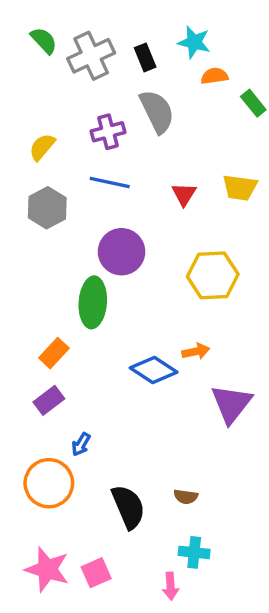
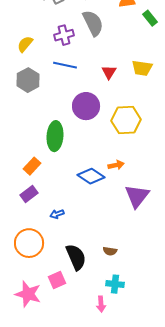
purple circle: (122, 252) -> (86, 106), moved
blue arrow: (81, 444) -> (57, 214), moved, turned 40
pink square: (96, 573) -> (57, 280), moved

